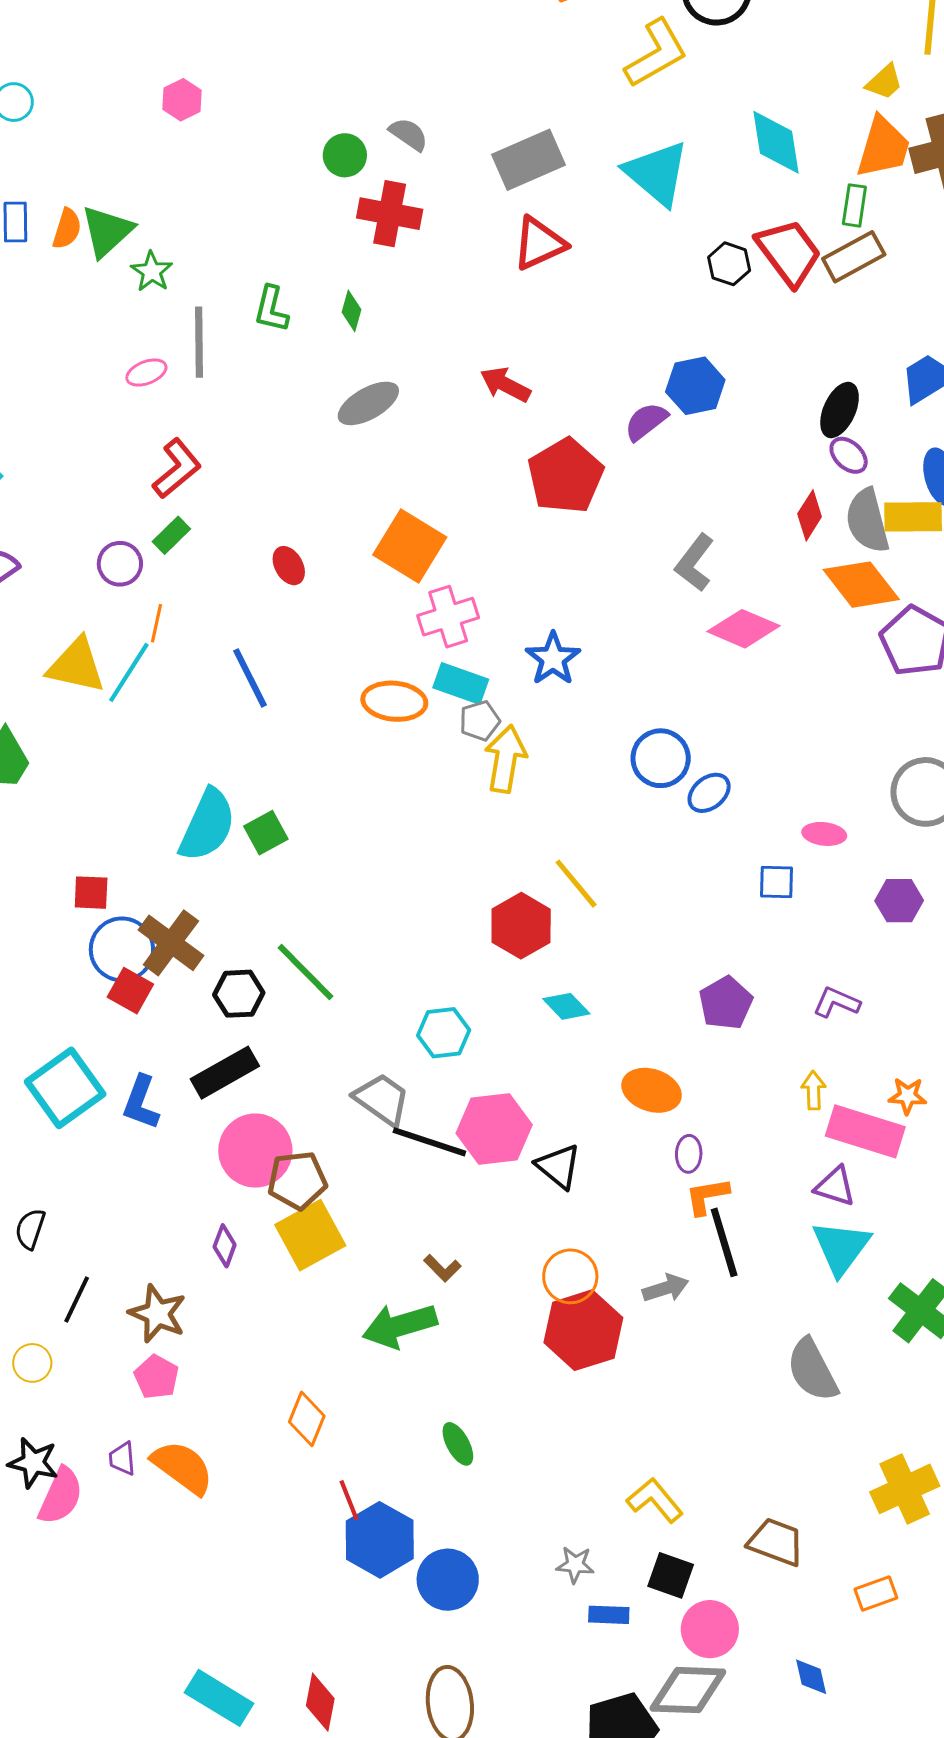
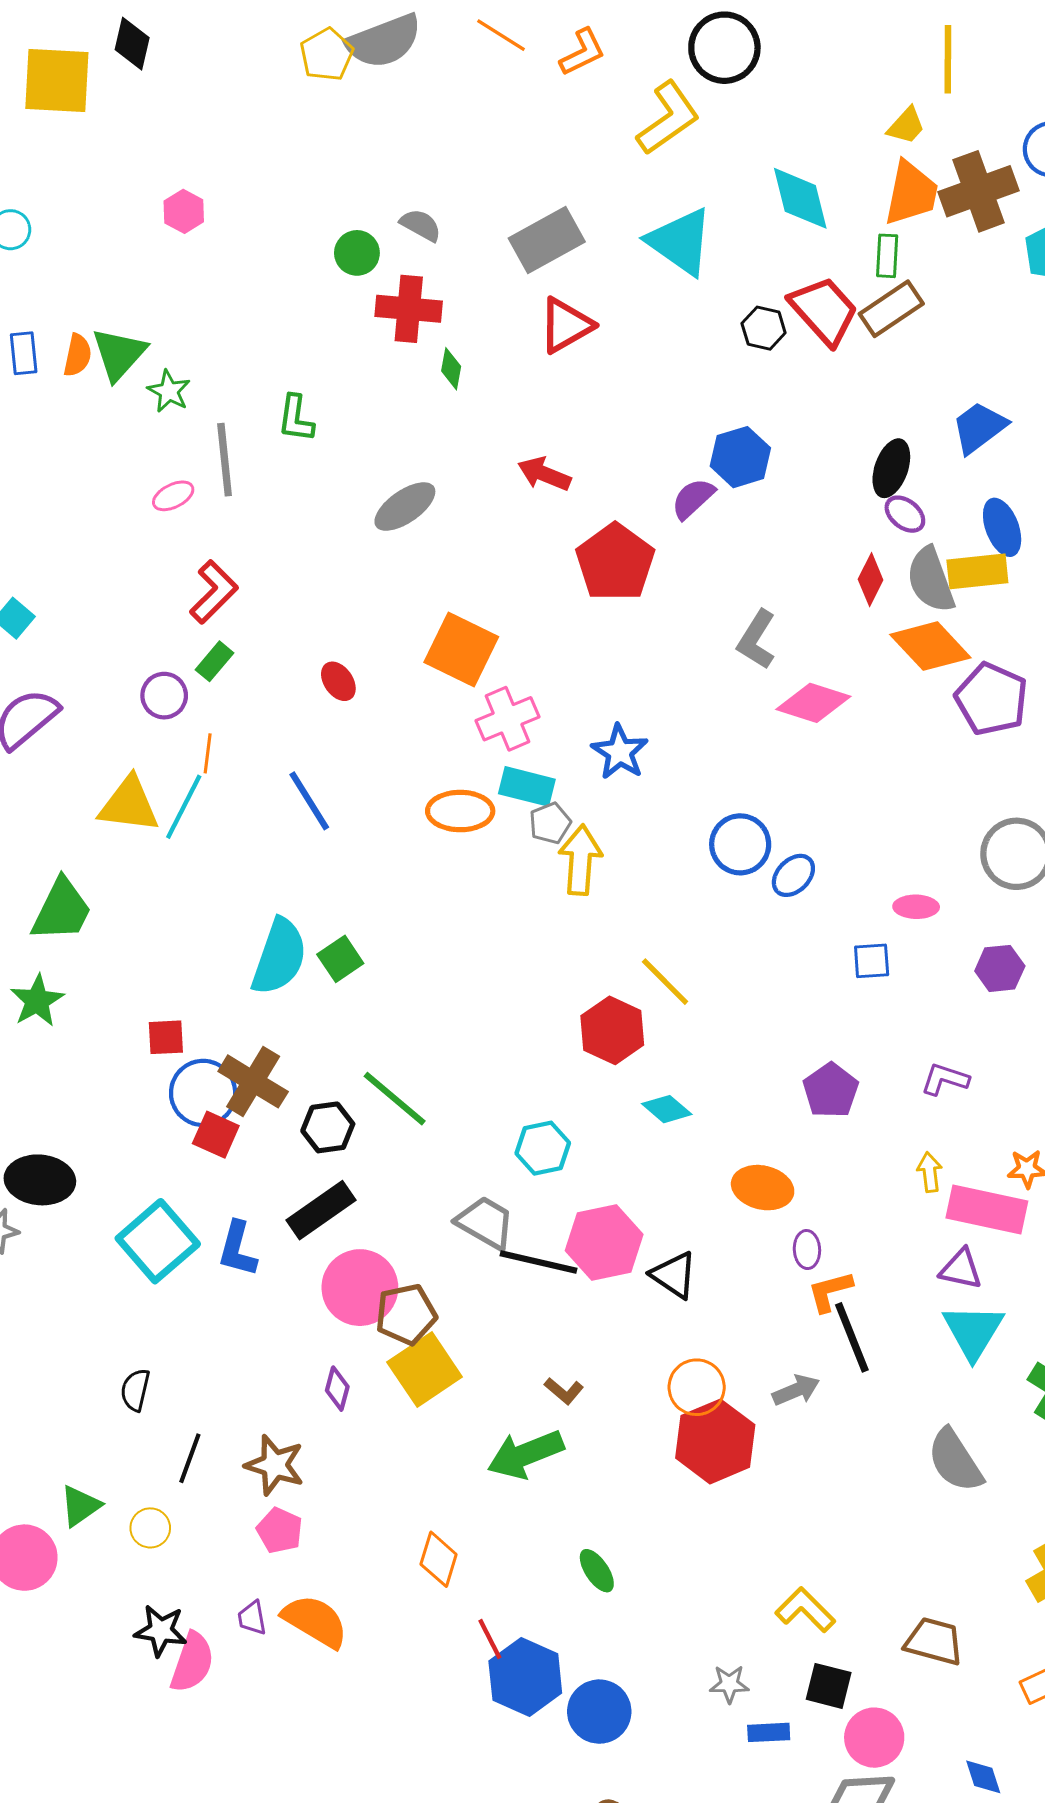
green diamond: (352, 311) -> (451, 369), moved

